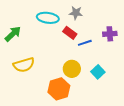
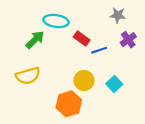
gray star: (76, 13) -> (118, 15), moved
green arrow: (13, 34) -> (35, 40), moved
purple cross: (110, 34) -> (128, 40), turned -32

